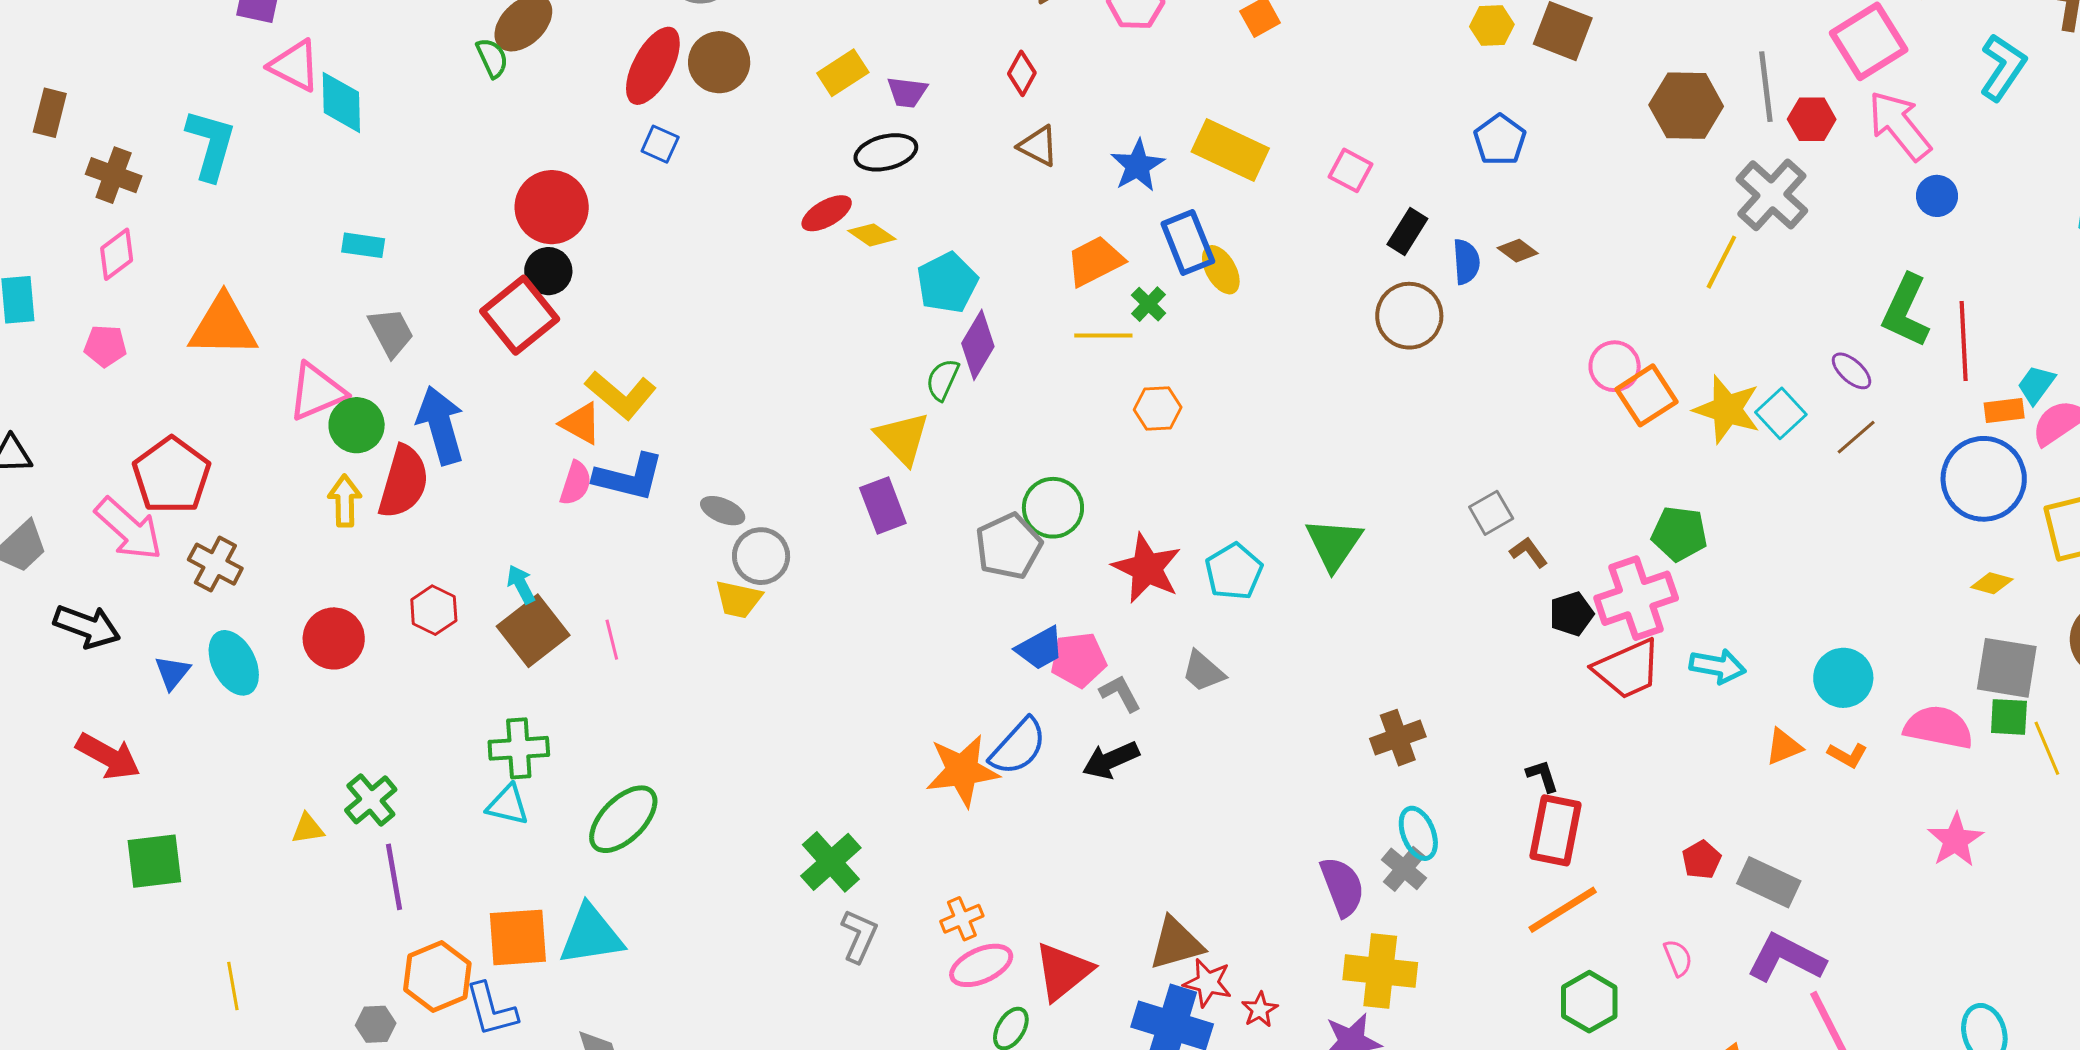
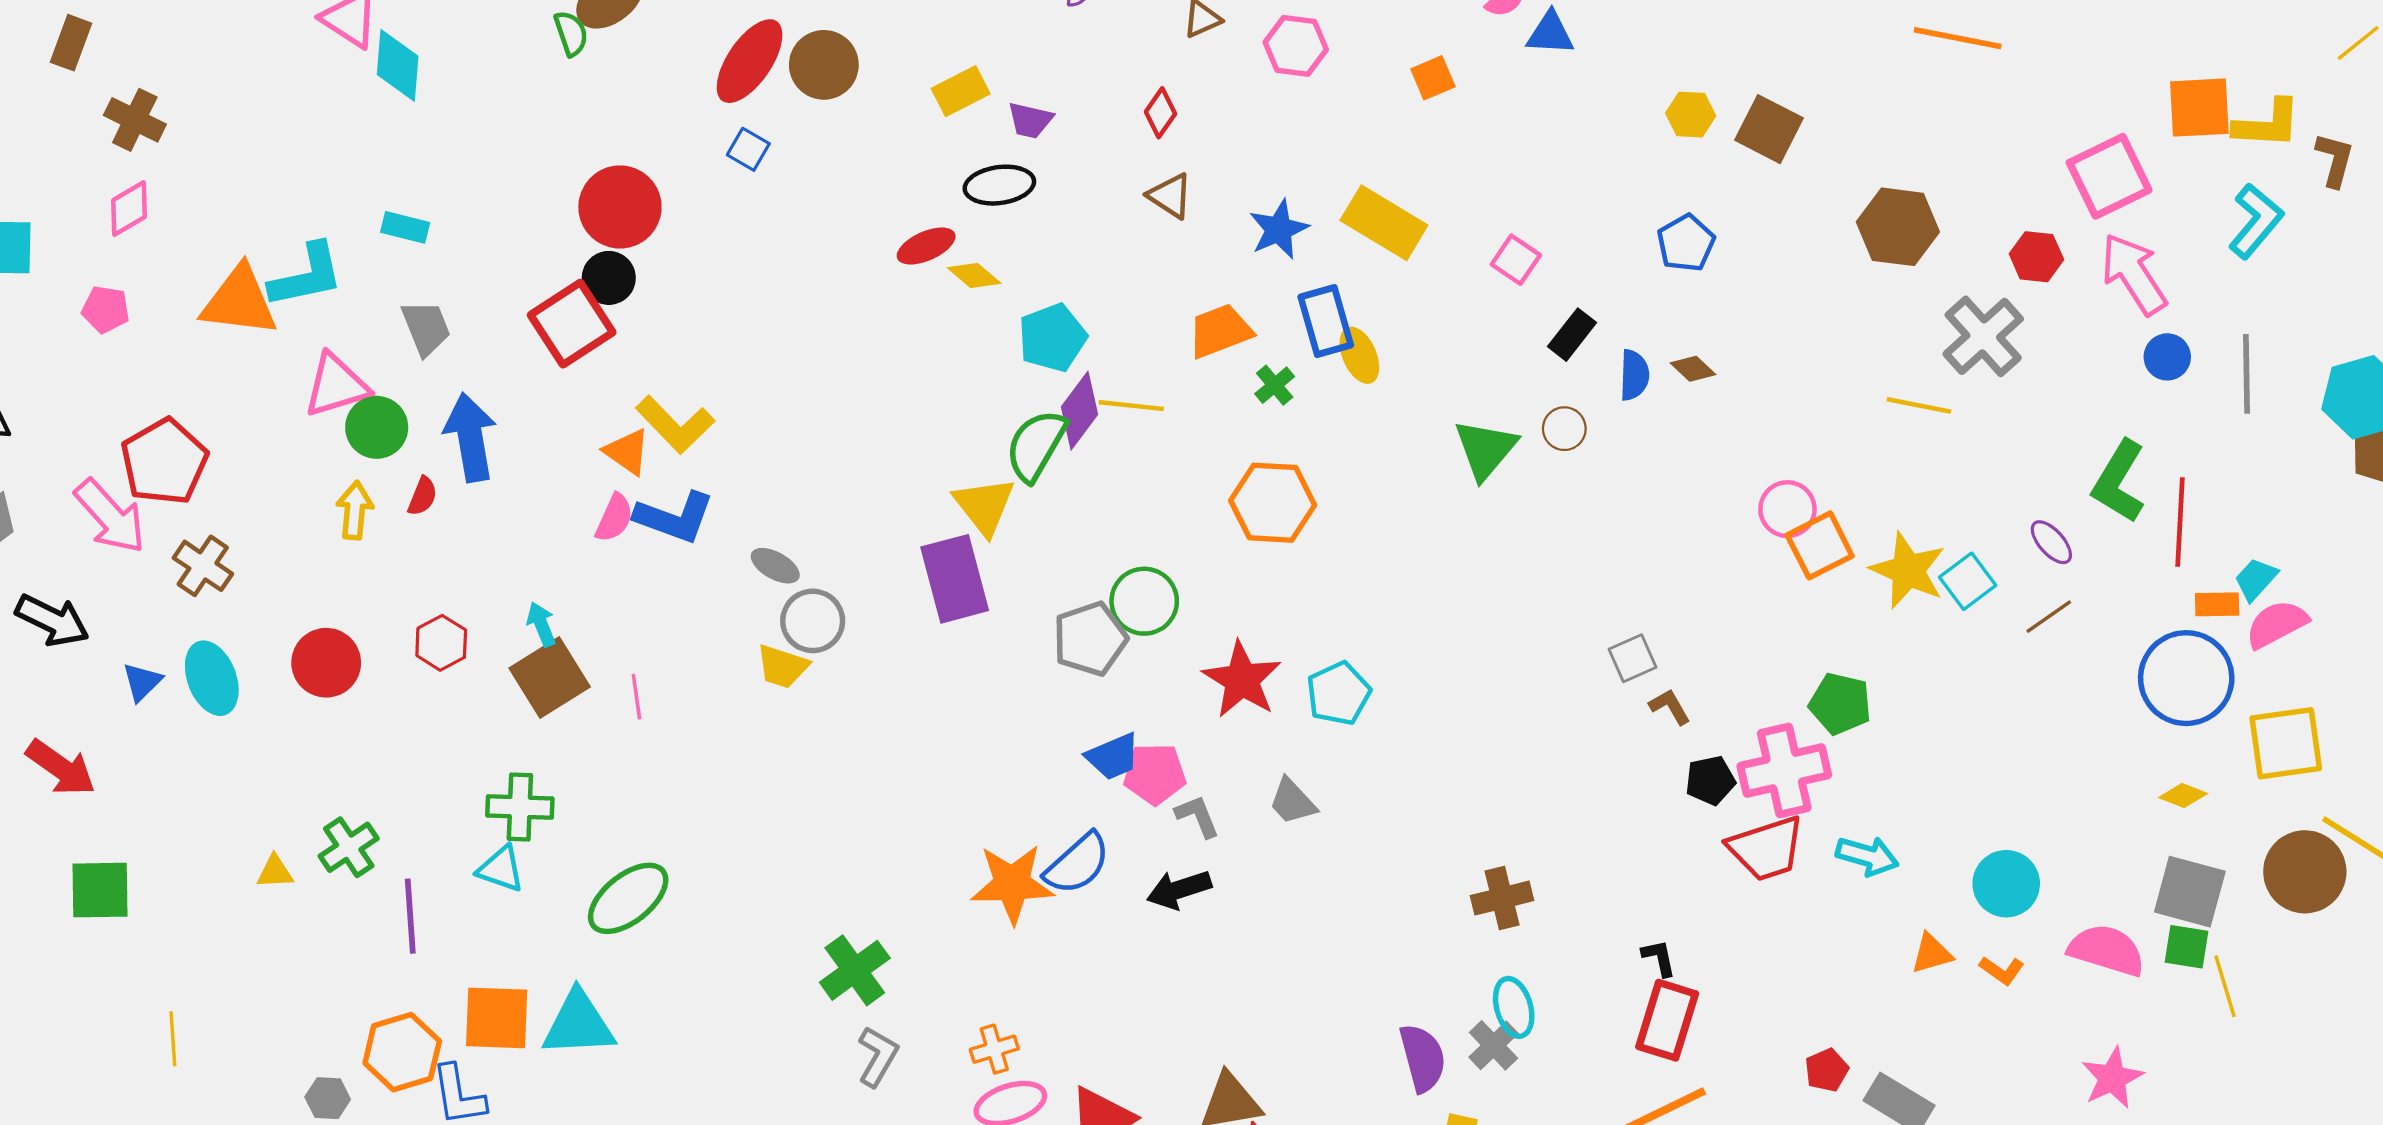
gray line: (1766, 87) -> (2246, 374), moved
cyan L-shape: (211, 145) -> (306, 276), moved, turned 56
yellow line: (1721, 262) -> (1919, 405), turned 68
brown circle: (1409, 316) -> (1564, 429), size x0.6
yellow line: (1103, 335) -> (1131, 406), moved
green semicircle: (943, 380) -> (1036, 445), size x1.6
orange hexagon: (1158, 409) -> (1273, 503), size x1.6
red semicircle: (403, 482) -> (422, 496), size x0.5
purple rectangle: (883, 506) -> (955, 579), size x1.4
green triangle: (1334, 544) -> (1485, 449), moved
purple line: (394, 877) -> (410, 916), moved

